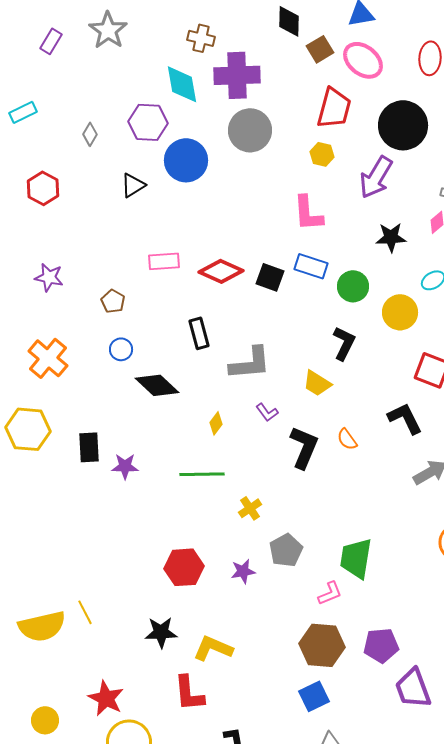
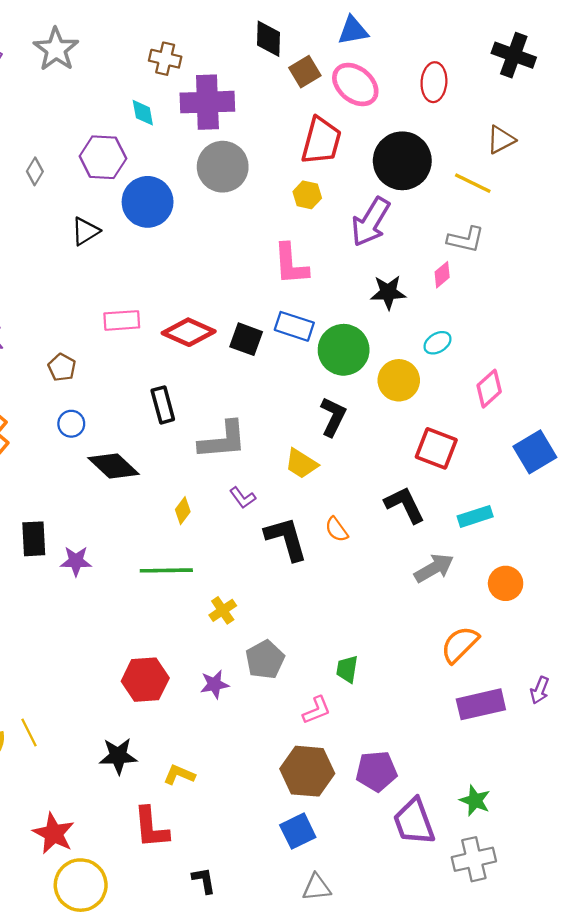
cyan diamond: (182, 84) -> (143, 113), size x0.6
green circle: (353, 286) -> (344, 350), size x1.4
black L-shape: (304, 447) -> (286, 539), turned -39
green trapezoid: (356, 558) -> (347, 669), size x0.6
yellow L-shape: (213, 648) -> (179, 775), size x0.7

